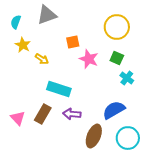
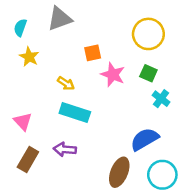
yellow arrow: (42, 59) -> (66, 83), moved
brown rectangle: (43, 114) -> (28, 160), moved
purple arrow: (72, 114) -> (65, 149), moved
pink triangle: (18, 118) -> (23, 121), moved

